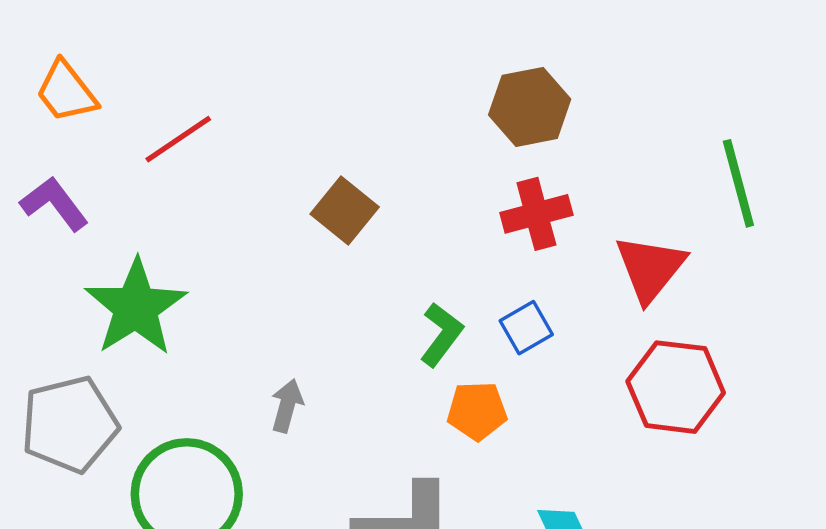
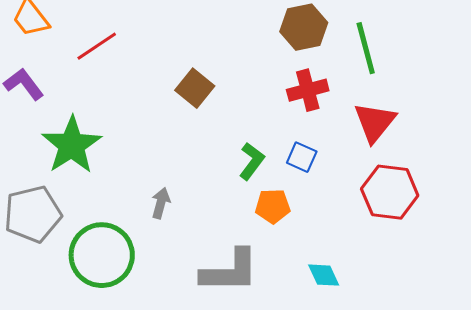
green line: (738, 183) -> (366, 48), moved
blue square: (526, 328) -> (302, 157), turned -36

